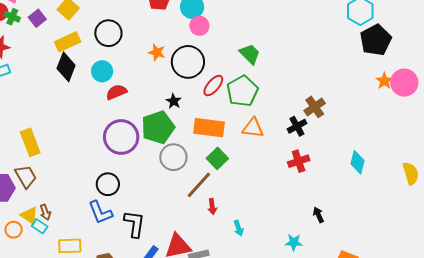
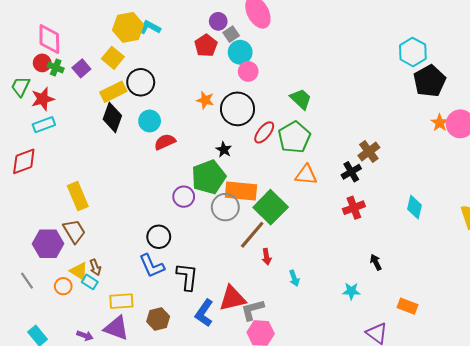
black circle: (108, 33) -> (141, 82), moved
orange rectangle: (209, 128) -> (241, 191), moved
purple circle: (121, 137) -> (184, 197), moved, size x0.6
green square: (217, 158) -> (271, 207), size x1.5

